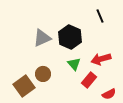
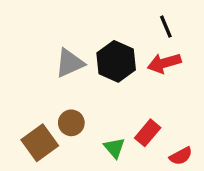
red arrow: (101, 59) -> (164, 63), moved
green triangle: (74, 64) -> (114, 148), moved

